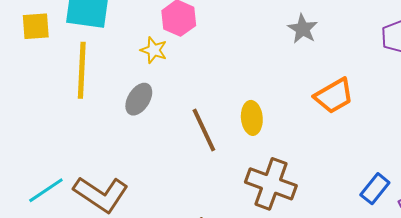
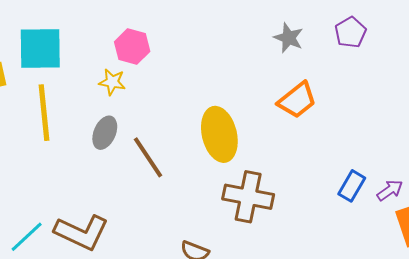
gray star: (303, 29) -> (289, 38), moved
yellow ellipse: (252, 118) -> (219, 134), size x1.6
brown line: (204, 130) -> (148, 157), moved

